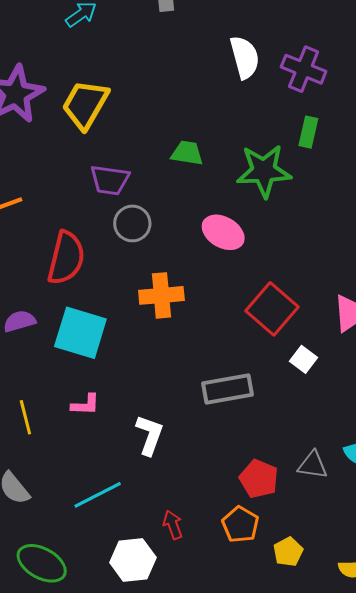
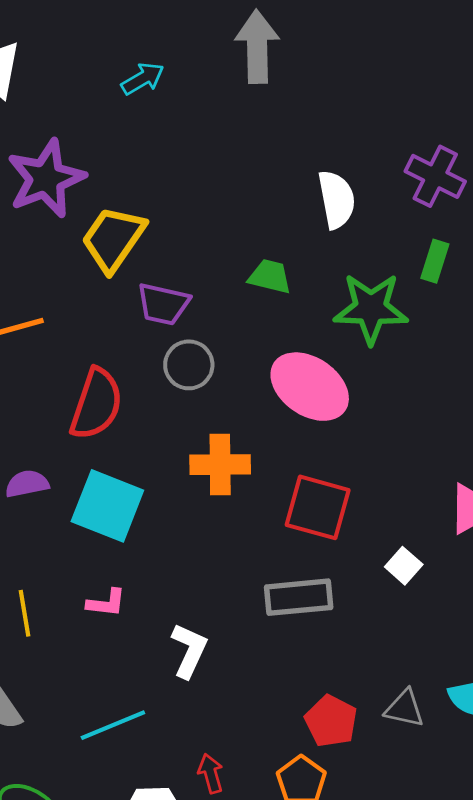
white semicircle: (245, 57) -> (337, 199), moved
yellow trapezoid: (85, 104) -> (113, 239), moved
pink ellipse: (223, 232) -> (310, 387), size x1.4
red square: (272, 309) -> (318, 507), moved, turned -30

